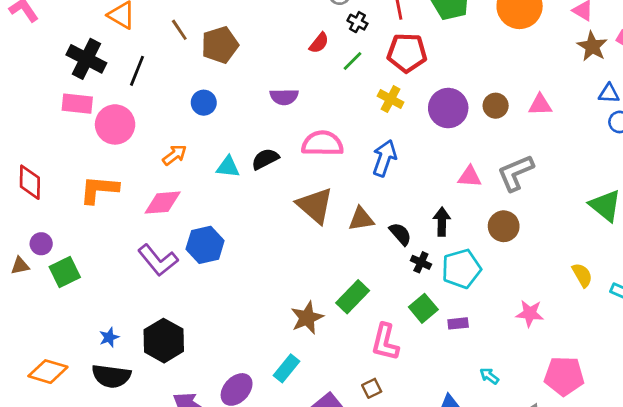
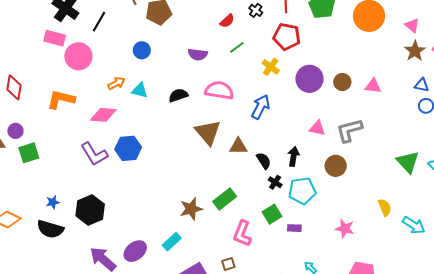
green line: (352, 61) -> (237, 47), moved
cyan triangle: (228, 167) -> (140, 90), moved

